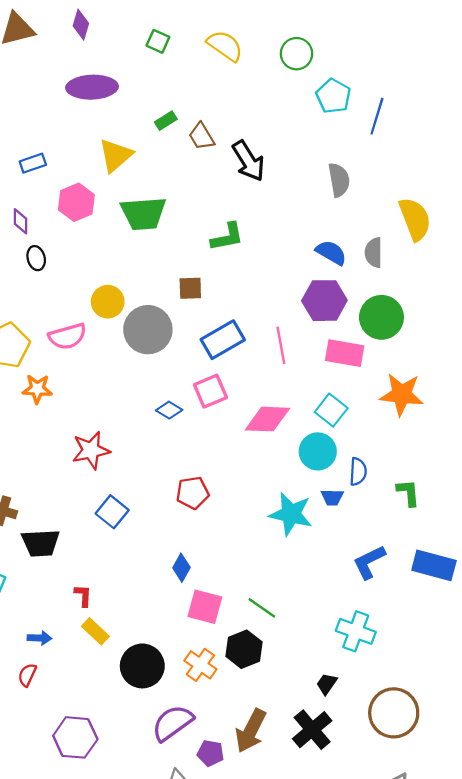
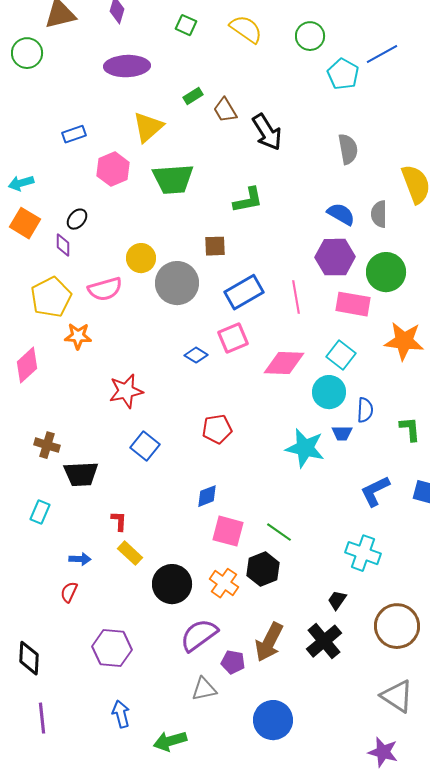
blue line: (377, 116) -> (382, 54), moved, turned 44
purple diamond: (21, 221) -> (63, 245), moved
black ellipse: (36, 258) -> (77, 219), turned 55
blue diamond: (181, 568) -> (207, 496), turned 40

